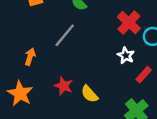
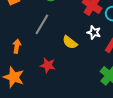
yellow semicircle: (89, 94) -> (70, 42), moved

